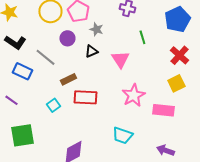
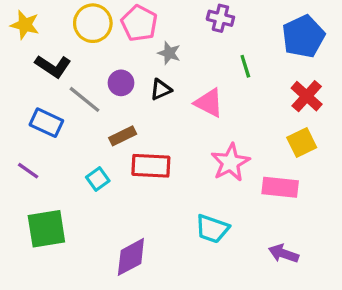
purple circle: (67, 38) -> (121, 83), moved
black L-shape: (15, 42) -> (53, 66), moved
pink triangle: (120, 59) -> (209, 103), turned -30

